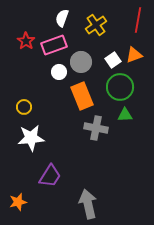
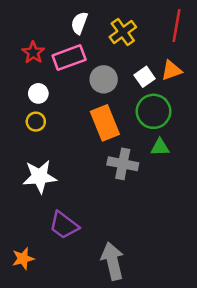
white circle: (59, 72) -> (38, 93), moved
yellow circle: (24, 107) -> (36, 122), moved
purple trapezoid: (50, 176) -> (64, 225), turned 95

